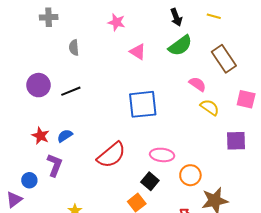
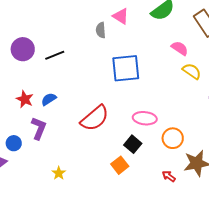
gray semicircle: (74, 48) -> (101, 30), moved

